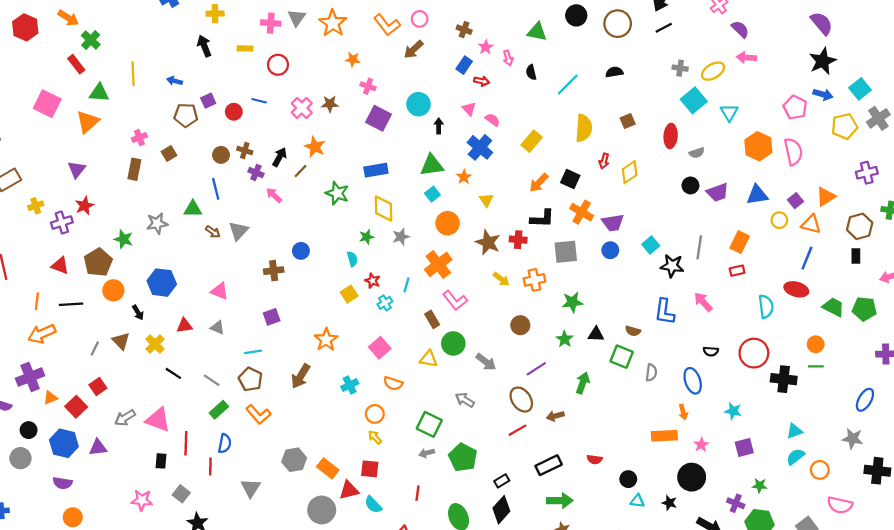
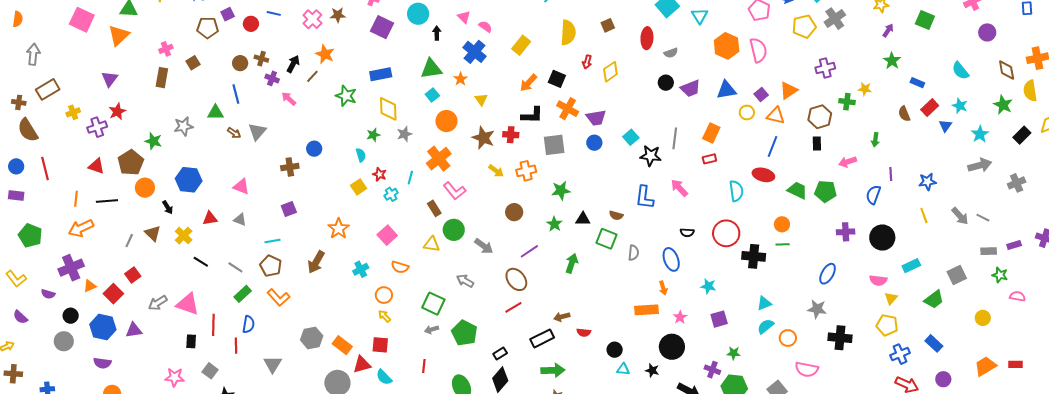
brown arrow: (555, 416) -> (562, 317), moved

